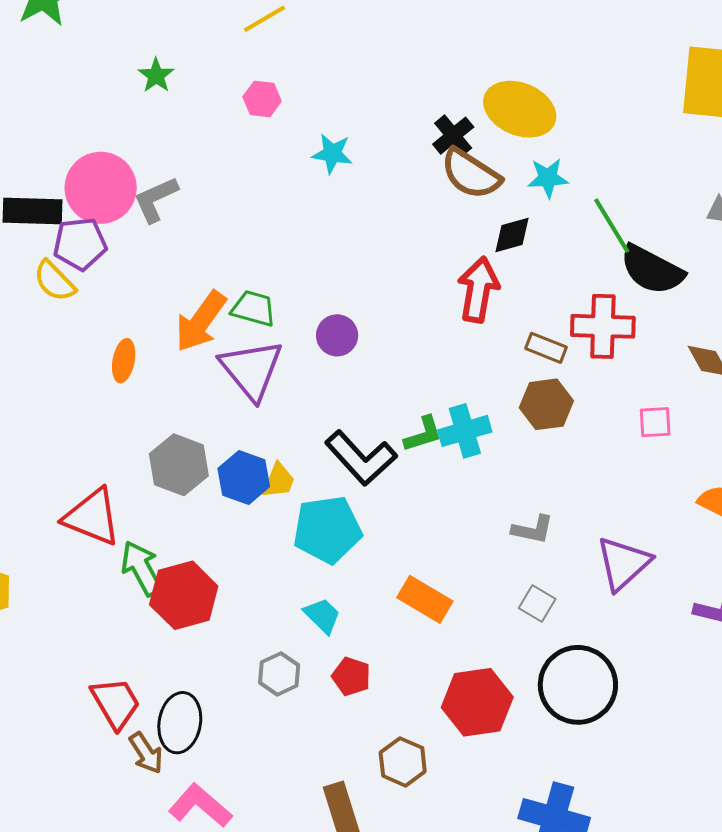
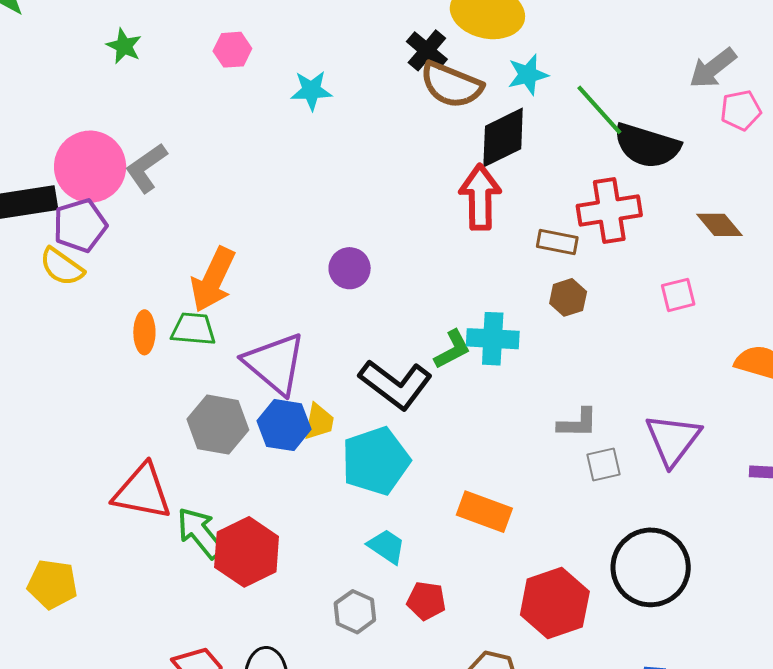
black diamond: (512, 235) -> (503, 137), size x1.5
green trapezoid: (254, 308) -> (193, 329), moved
purple triangle: (251, 370) -> (275, 364), moved
brown hexagon: (546, 404) -> (568, 297), size x0.7
cyan cross: (465, 431) -> (493, 339), turned 30
gray square: (537, 604) -> (603, 464), moved, turned -33

